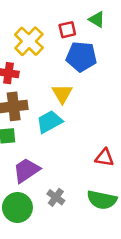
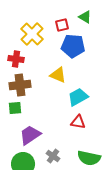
yellow triangle: (62, 94) -> (58, 75), turned -36
cyan trapezoid: (49, 122) -> (78, 97), moved
red triangle: (104, 158) -> (78, 122), moved

